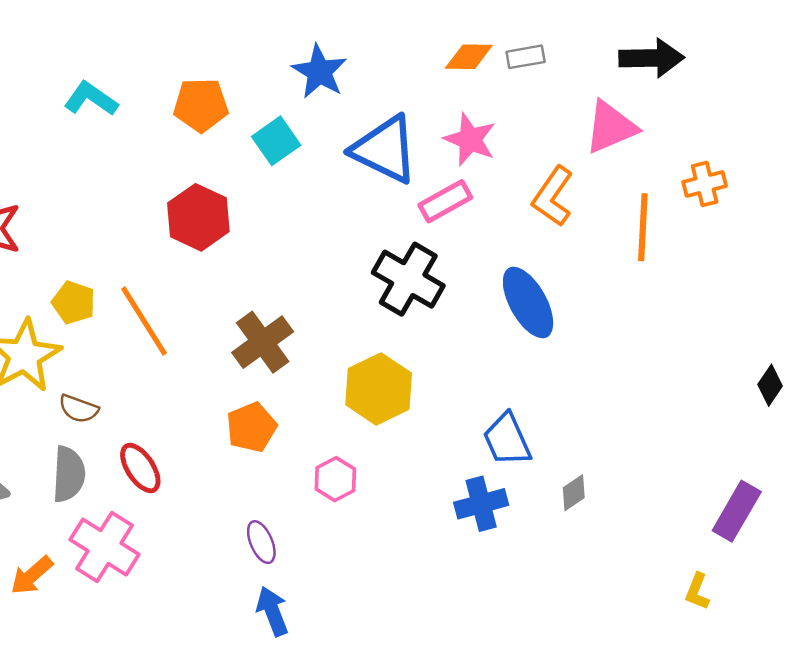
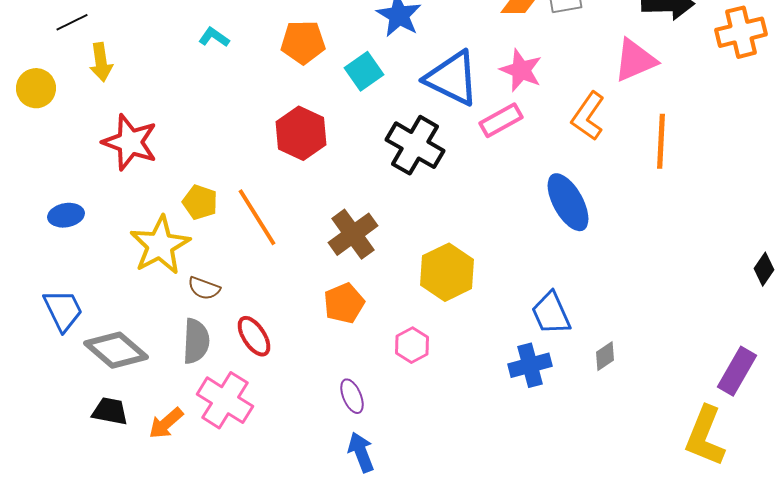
cyan L-shape: (91, 99) -> (214, 37), size x0.7
orange cross: (705, 184) -> (741, 32), moved, size x1.4
black cross: (408, 279) -> (415, 145), moved
yellow L-shape: (697, 591) -> (705, 436), size x2.0

